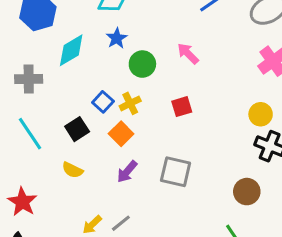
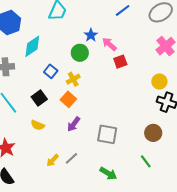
blue star: (117, 38) -> (91, 35), moved
blue square: (103, 102) -> (51, 71), moved
red square: (182, 107) -> (120, 62), moved
gray square: (176, 172) -> (107, 134), moved

